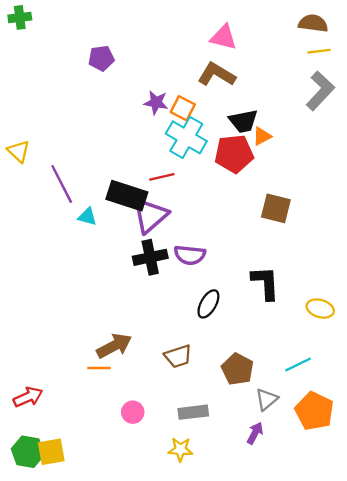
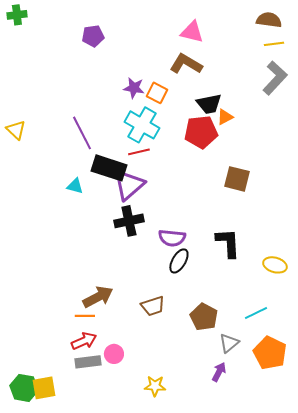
purple pentagon: (101, 58) -> (93, 36), moved
cyan cross: (186, 137) -> (142, 125), moved
purple line: (62, 184) -> (82, 133), moved
purple semicircle: (190, 255) -> (172, 238), moved
red arrow: (28, 397) -> (84, 341), moved
gray rectangle: (193, 412) -> (88, 362), moved

